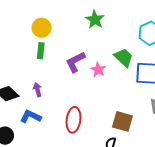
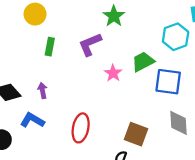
yellow circle: (42, 28) -> (35, 14), moved
green trapezoid: (124, 57) -> (143, 62), turned -75
purple L-shape: (75, 62) -> (90, 44), moved

